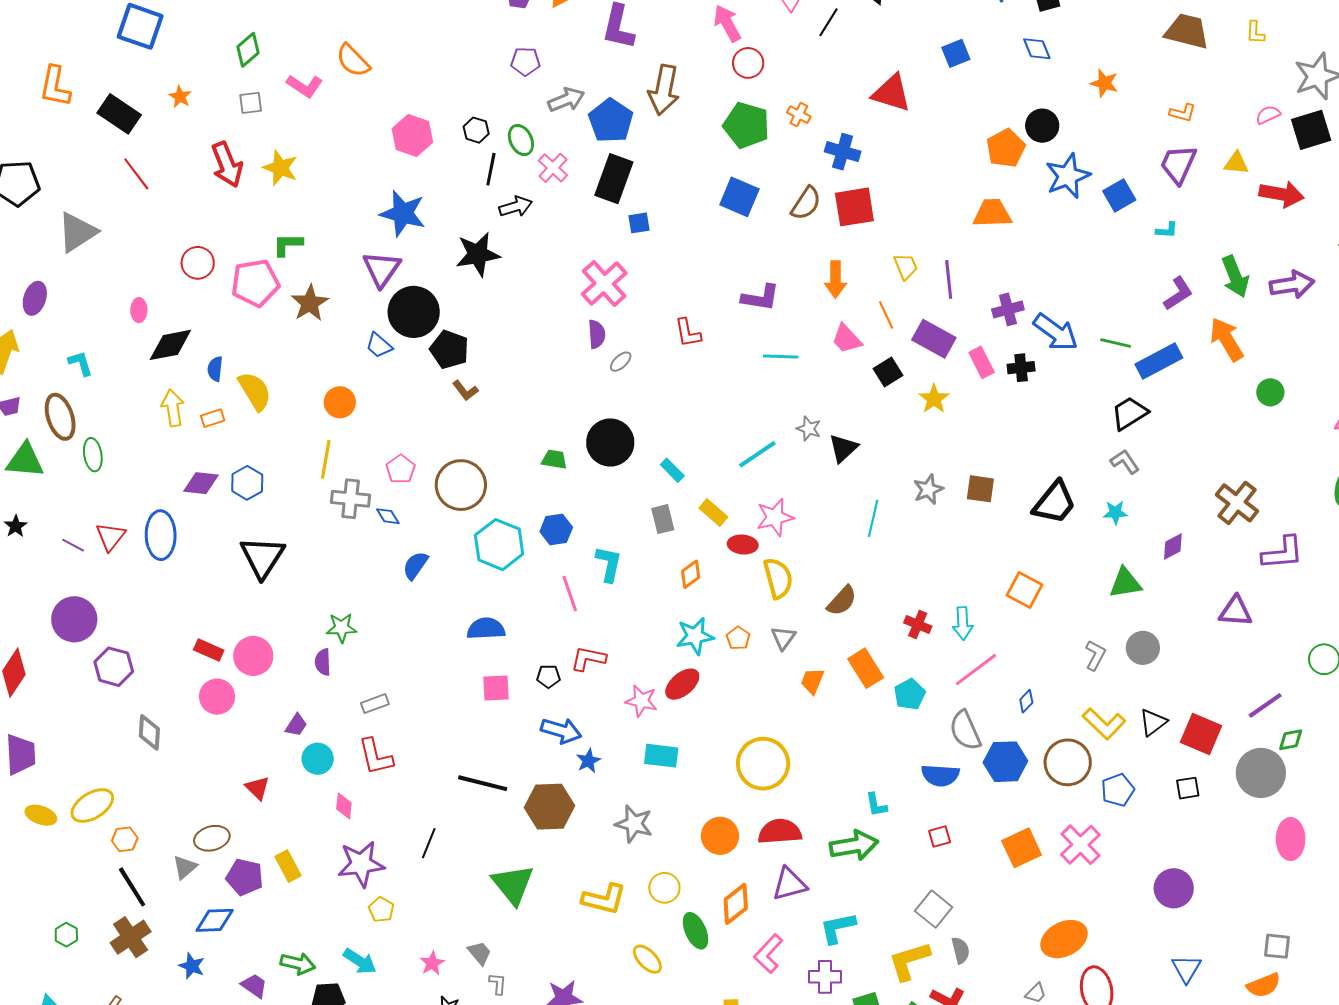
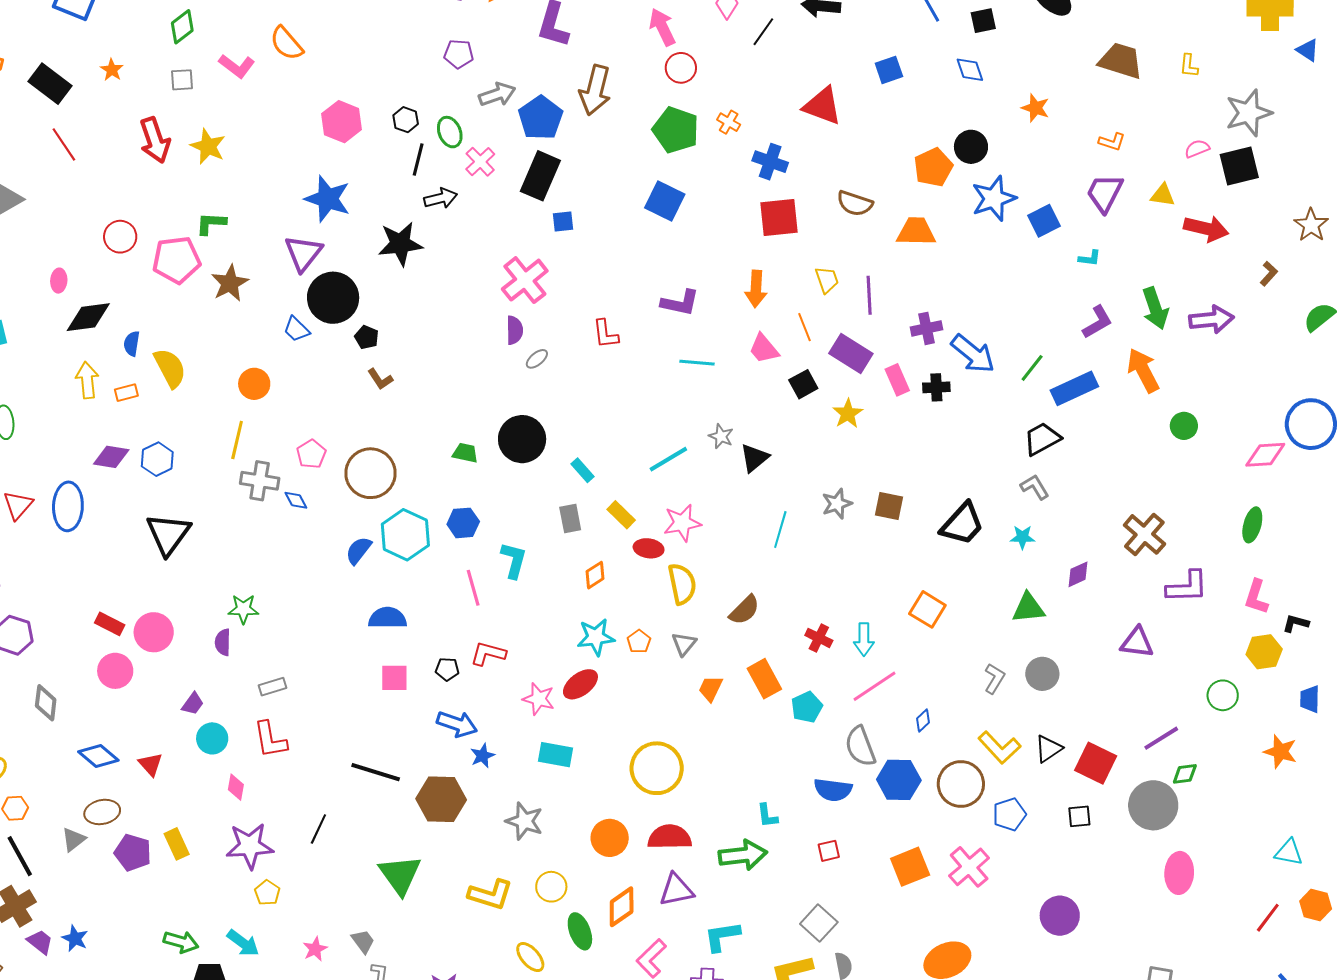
brown semicircle: (806, 203) -> (855, 203), moved, turned 72
green line: (1116, 343) -> (1032, 368), turned -68
black pentagon: (449, 350) -> (367, 337), size x0.6
blue semicircle: (415, 565) -> (359, 550), moved
blue diamond: (215, 920) -> (98, 756), moved, turned 39
purple trapezoid: (254, 986) -> (40, 942), moved

